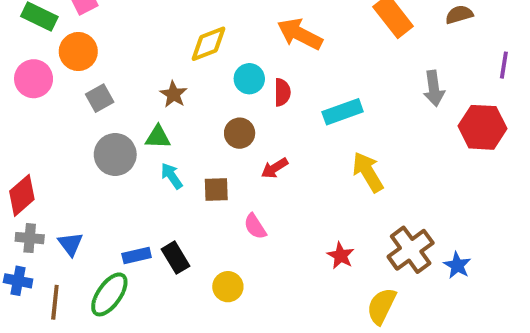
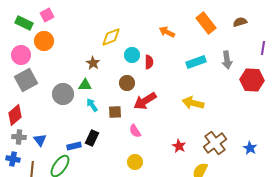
orange arrow: (300, 34) -> (167, 32), moved, size x0.7
gray square: (100, 98) -> (26, 80), moved, size x1.6
cyan rectangle: (343, 112) -> (196, 62), moved
red arrow: (275, 168) -> (145, 101), size x1.6
yellow arrow: (368, 172) -> (193, 103), turned -45
black rectangle: (175, 258) -> (92, 138), moved, turned 56
blue star: (457, 265) -> (250, 148), moved
yellow circle: (228, 287) -> (135, 162), moved

